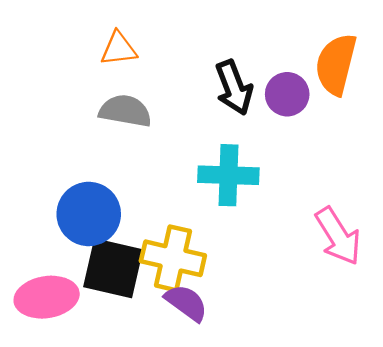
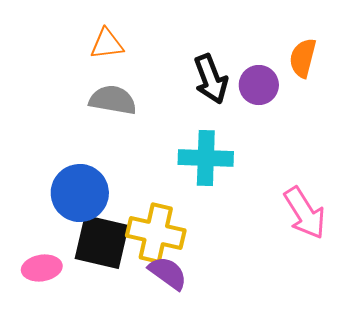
orange semicircle: (336, 64) -> (303, 58), size x0.7
pink ellipse: (47, 297) -> (42, 268), size x0.7

